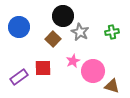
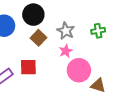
black circle: (63, 16) -> (33, 15), moved
pink star: (73, 61) -> (66, 51), moved

